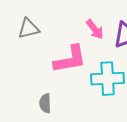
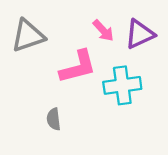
gray triangle: (29, 29) -> (28, 36), size x1.4

